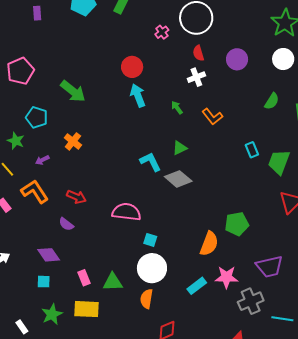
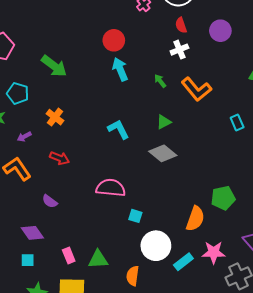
orange L-shape: (212, 117) -> (196, 89), size x1.4
cyan L-shape: (151, 162) -> (118, 129), moved
red arrow: (76, 197) -> (60, 158), moved
white circle: (152, 268) -> (156, 246), moved

